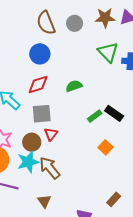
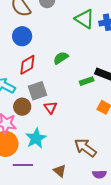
green rectangle: (95, 116) -> (87, 81), turned 32
brown circle: (32, 142) -> (22, 107), moved
brown arrow: (50, 168) -> (85, 148), moved

